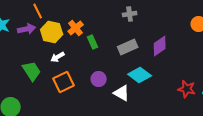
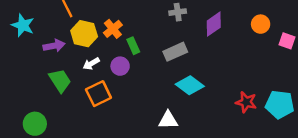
purple arrow: (27, 29) -> (54, 46), moved
purple diamond: (160, 46) -> (214, 24), moved
purple circle: (99, 79) -> (120, 66), moved
white triangle: (122, 93) -> (168, 120), moved, turned -30

